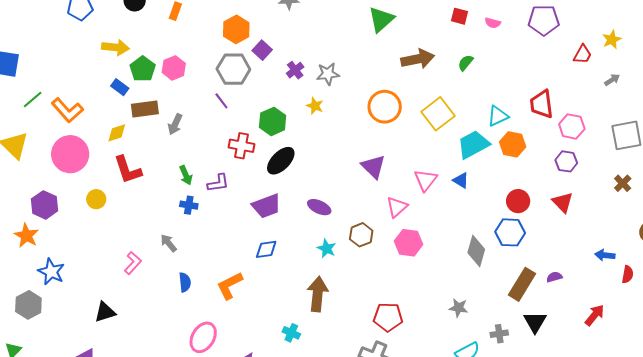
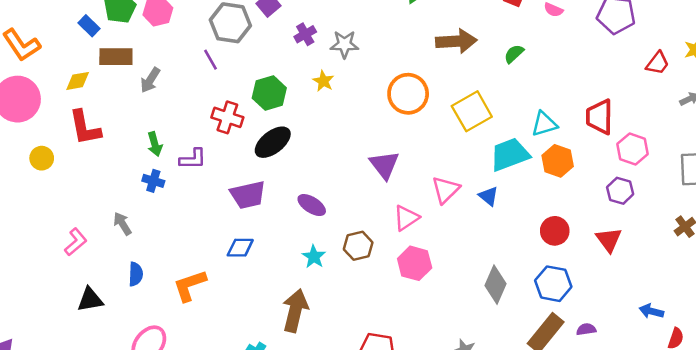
blue hexagon: (510, 232) -> (553, 284), moved
black triangle: (105, 312) -> (90, 300), moved

